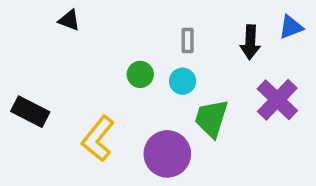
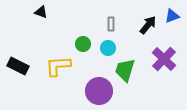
black arrow: (250, 42) -> (148, 25), turned -144
yellow L-shape: (98, 139) -> (58, 66), moved, turned 48

